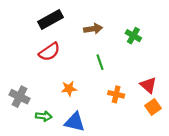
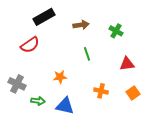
red semicircle: (49, 52) -> (30, 45), moved
red triangle: (148, 85) -> (127, 64), moved, turned -49
orange cross: (116, 94) -> (101, 91), moved

